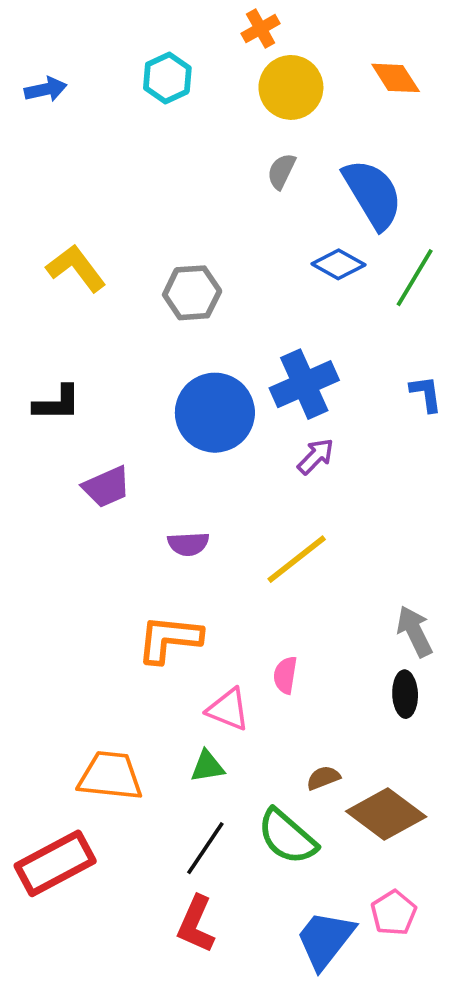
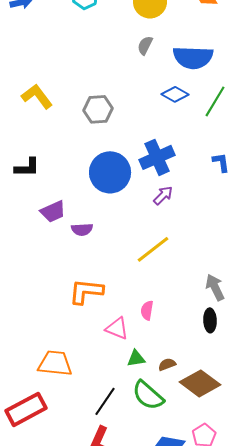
blue semicircle: (373, 194) -> (193, 57), turned 123
purple semicircle: (188, 544) -> (82, 229), moved
green triangle: (207, 766) -> (136, 358), moved

